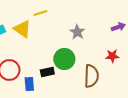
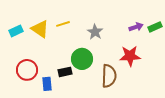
yellow line: (40, 13) -> (63, 24), moved
red star: (112, 56) -> (130, 56), size x1.5

